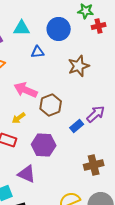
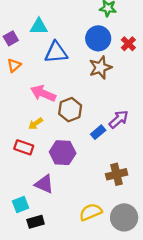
red cross: (99, 26) -> (128, 44), moved, turned -32
blue circle: (59, 29) -> (98, 38), moved
blue triangle: (38, 52) -> (56, 52), size x1.6

